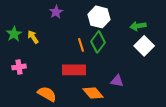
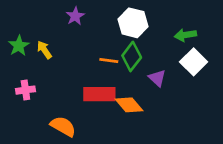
orange line: (81, 45) -> (109, 60), turned -64
purple triangle: (117, 81) -> (157, 78), moved, turned 32
orange diamond: (93, 93) -> (129, 105), moved

